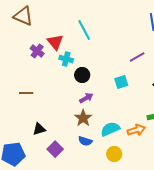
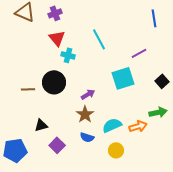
cyan line: (84, 30) -> (99, 39), moved
purple cross: (37, 51) -> (55, 13), moved, turned 32
black circle: (82, 75) -> (54, 82), moved, size x1.5
cyan square: (121, 82) -> (123, 78), size x1.6

